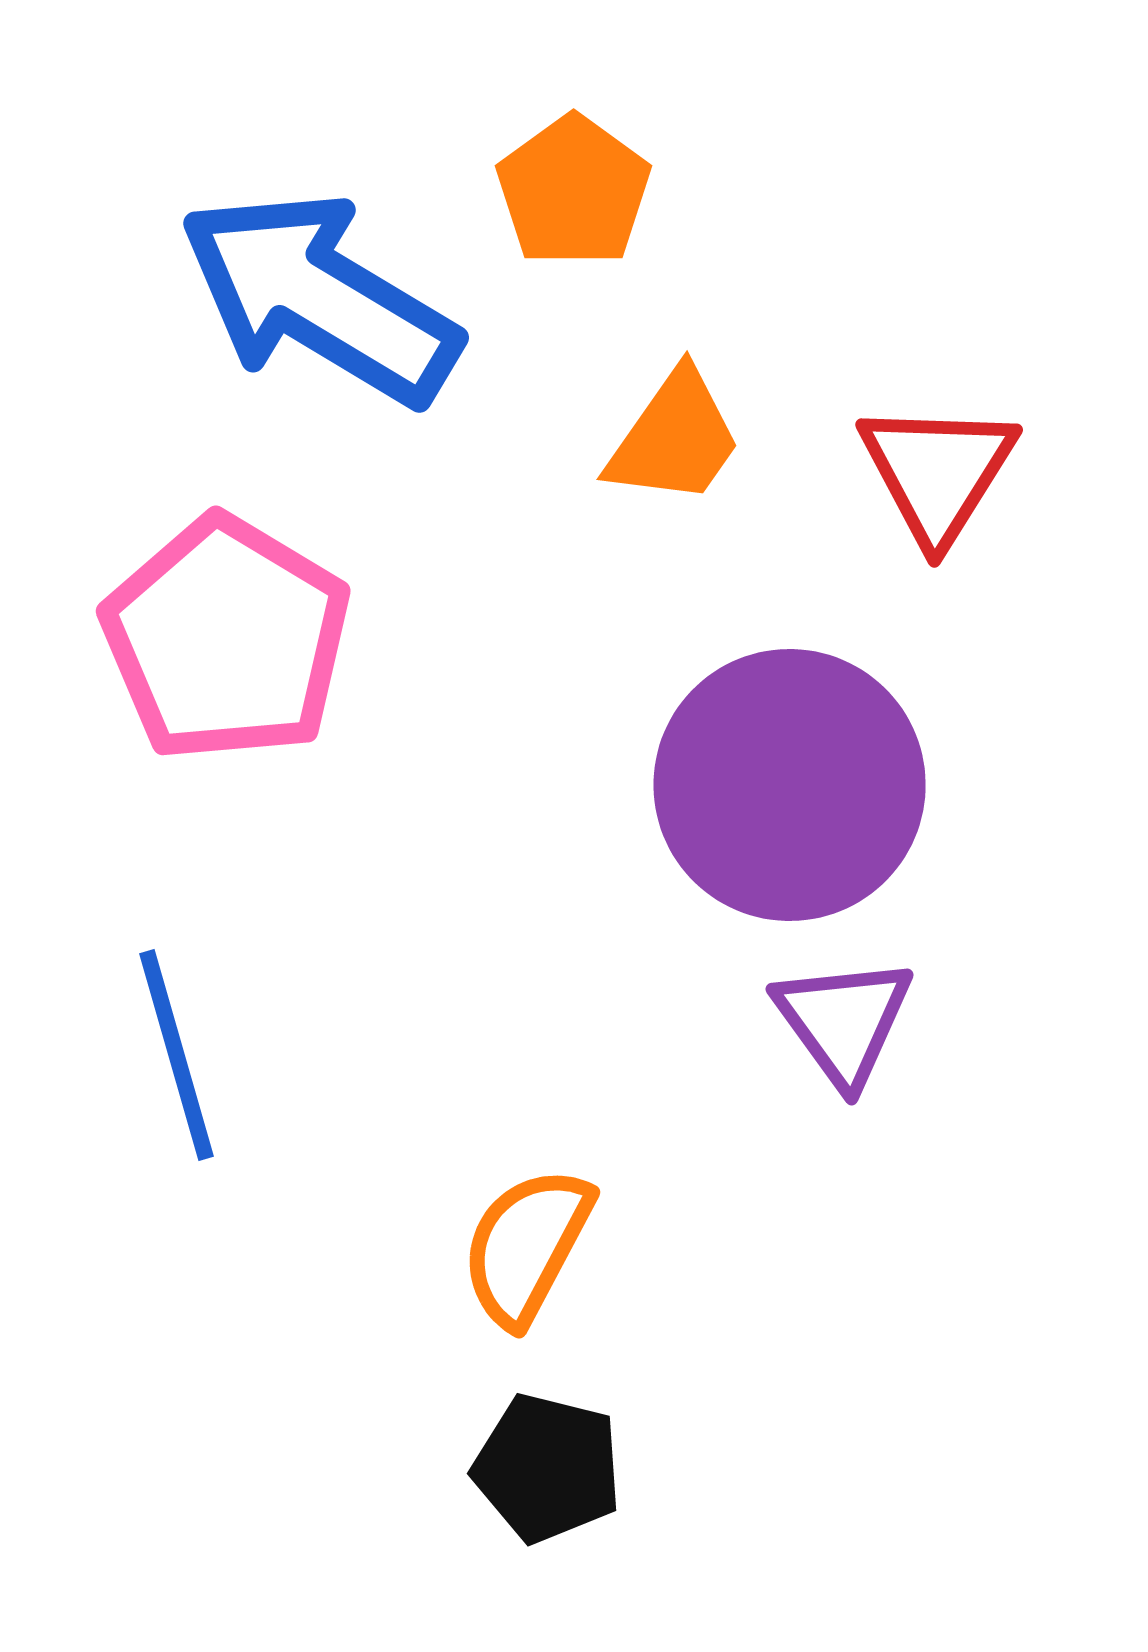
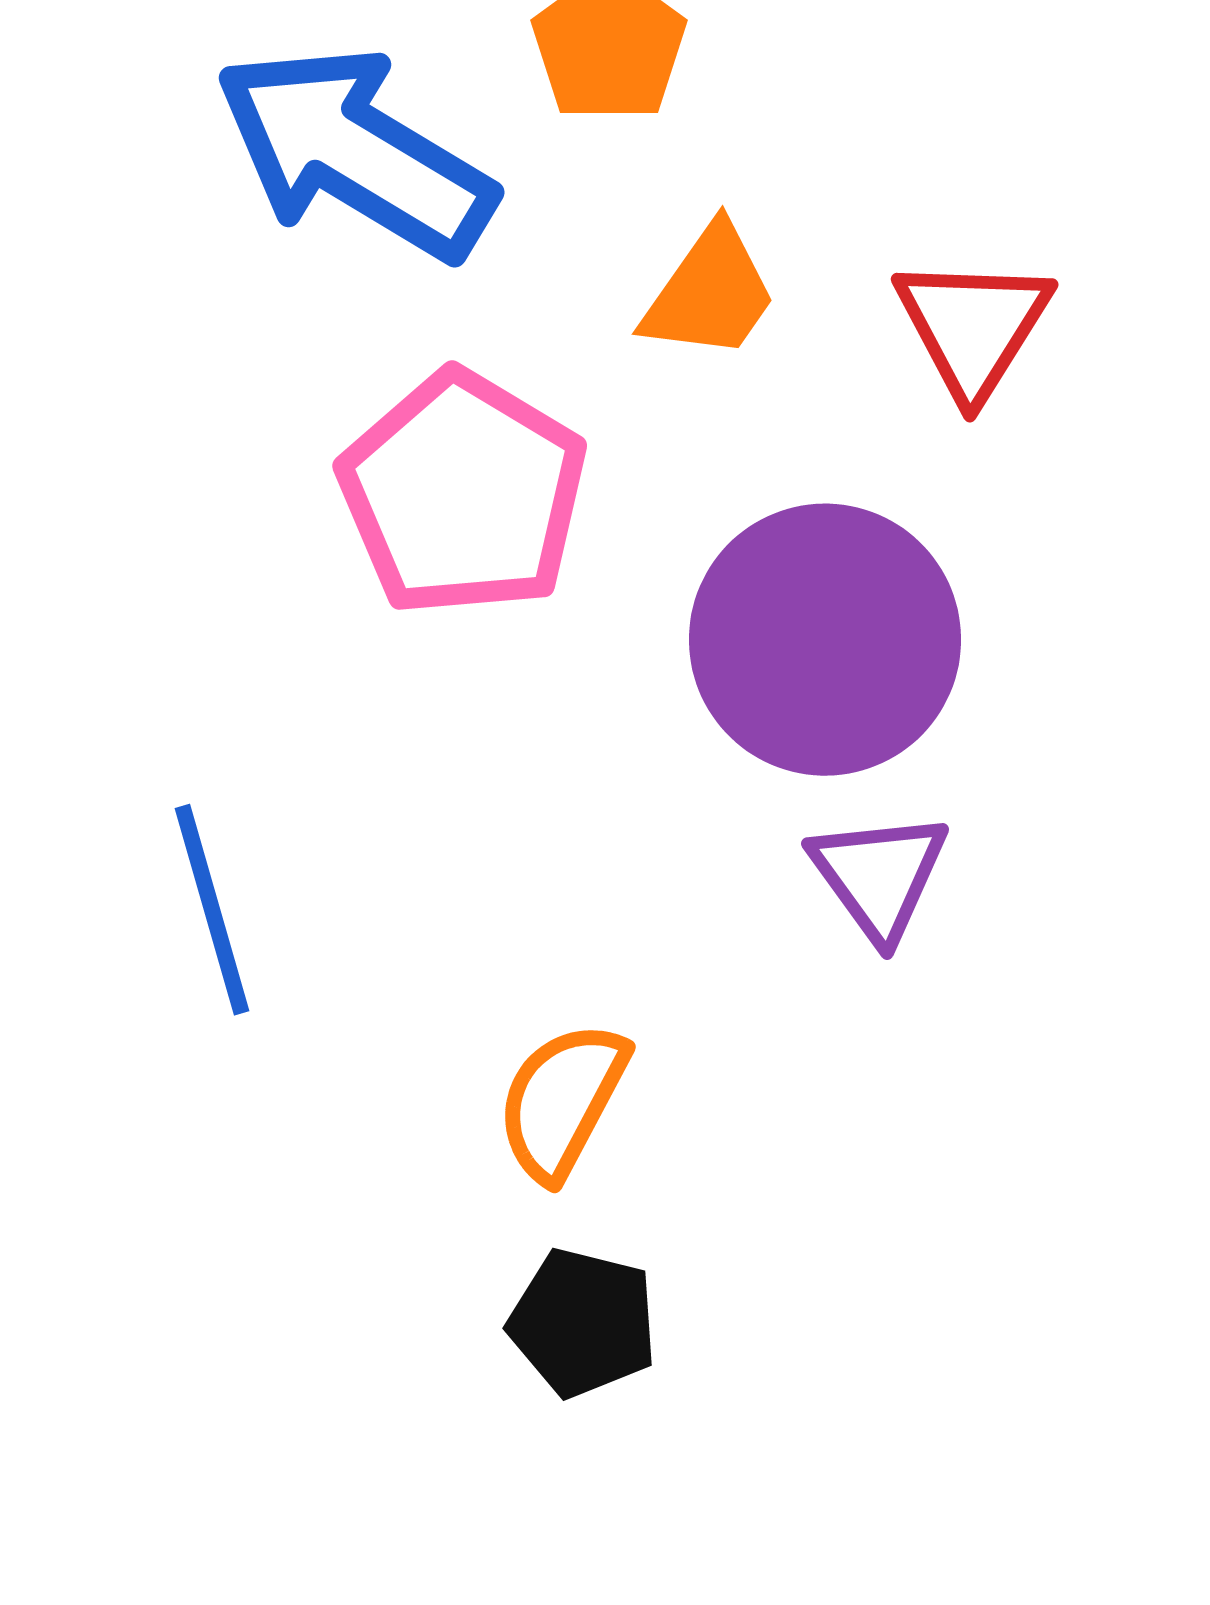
pink pentagon: (227, 639) -> (463, 494), moved

